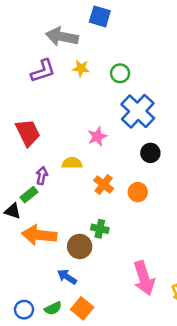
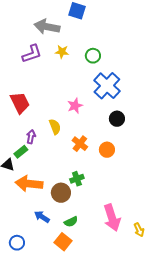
yellow semicircle: (72, 163) -> (55, 127), turned 70
green cross: (100, 229) -> (77, 179), turned -32
blue arrow: (67, 277) -> (42, 217), moved
green semicircle: (53, 308) -> (71, 222), moved

